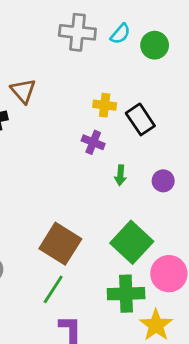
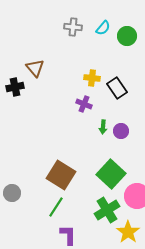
gray cross: (77, 32) -> (73, 27), size x0.7
purple circle: (163, 181) -> (121, 131), moved
green cross: (126, 294) -> (107, 210), turned -30

